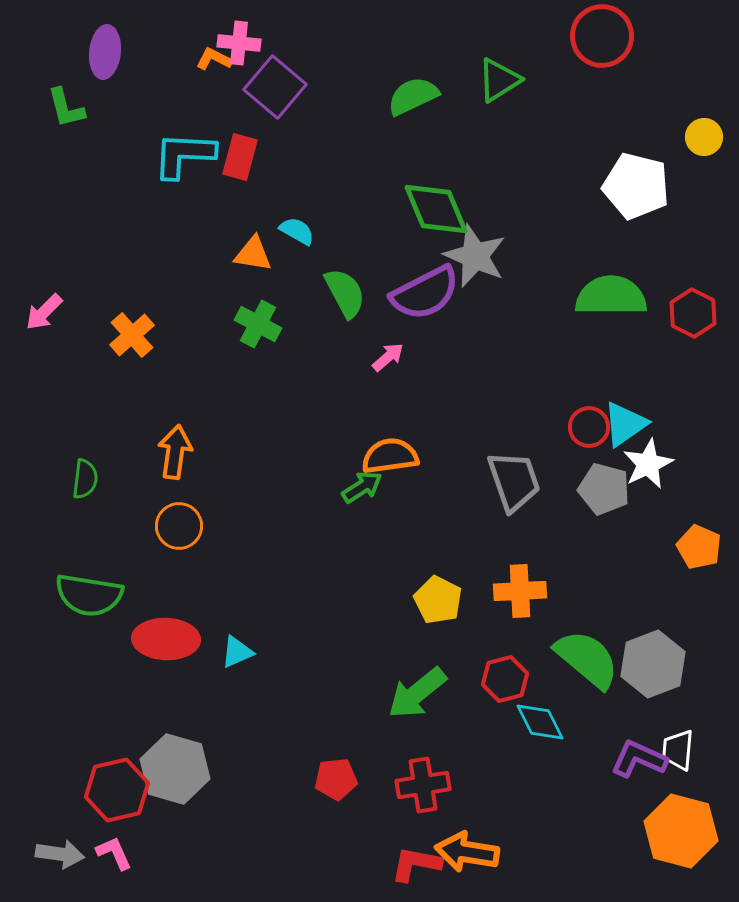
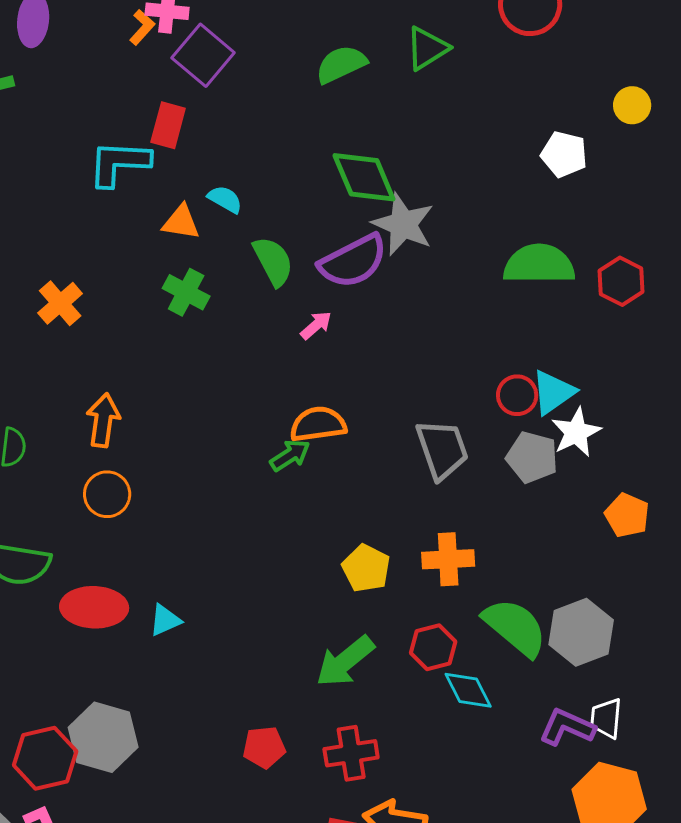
orange L-shape: (214, 59) -> (142, 27), turned 105
cyan L-shape: (184, 155) -> (119, 163), moved
white pentagon: (636, 186) -> (564, 154), size x0.7

